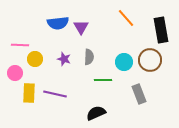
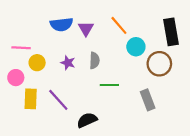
orange line: (126, 18) -> (119, 25), moved
cyan circle: (124, 62) -> (136, 47), moved
purple line: (55, 94) -> (58, 100), turned 35
black semicircle: (96, 113) -> (87, 120), moved

